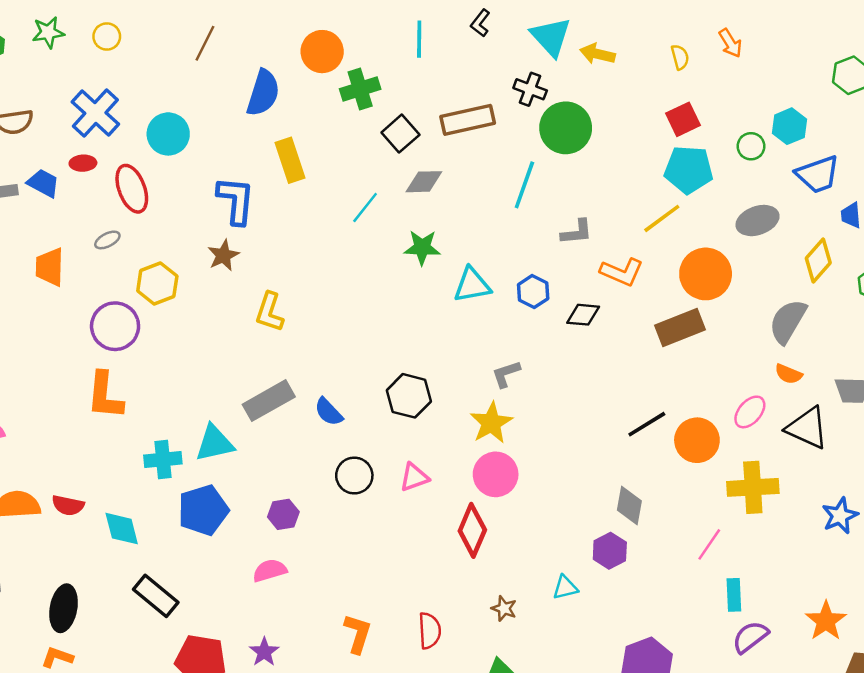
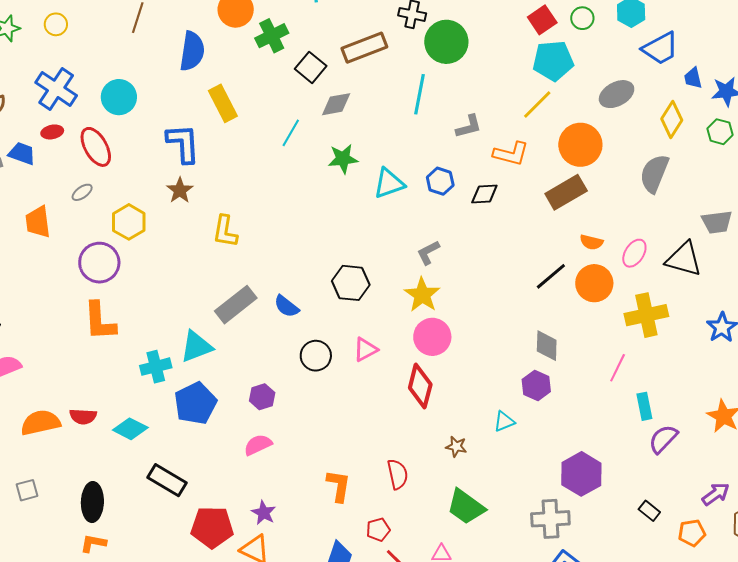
green circle: (751, 146) -> (582, 18), moved
orange semicircle: (789, 374) -> (591, 242), moved
cyan diamond: (122, 529) -> (130, 429), turned -40

